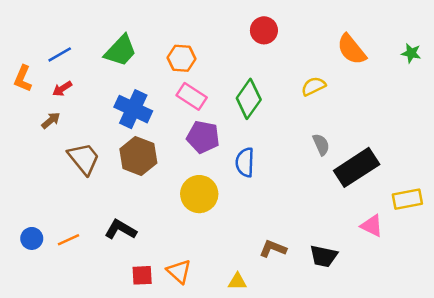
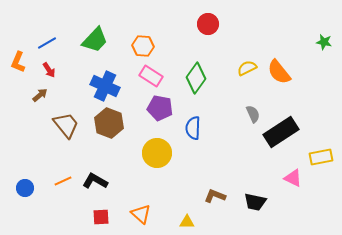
orange semicircle: (352, 49) -> (279, 72), moved
red arrow: (62, 89) -> (49, 70), turned -91
orange line: (69, 240) -> (63, 181), moved
red square: (142, 275) -> (101, 217), moved

